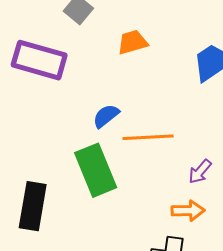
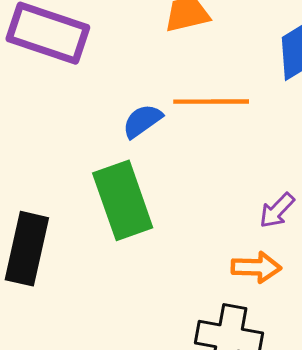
orange line: (148, 137) -> (211, 102), moved

